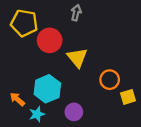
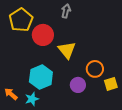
yellow pentagon: (24, 23) -> (21, 20), turned 30
orange arrow: (17, 99) -> (11, 94), moved
purple circle: (74, 112) -> (78, 85), moved

